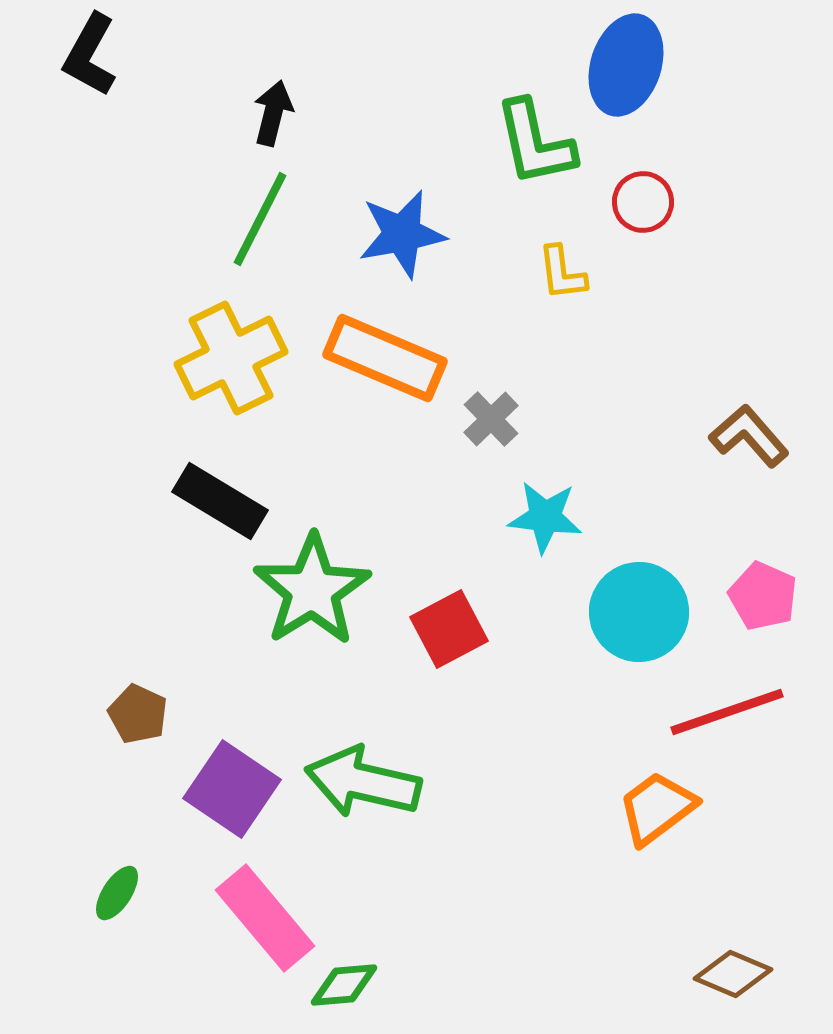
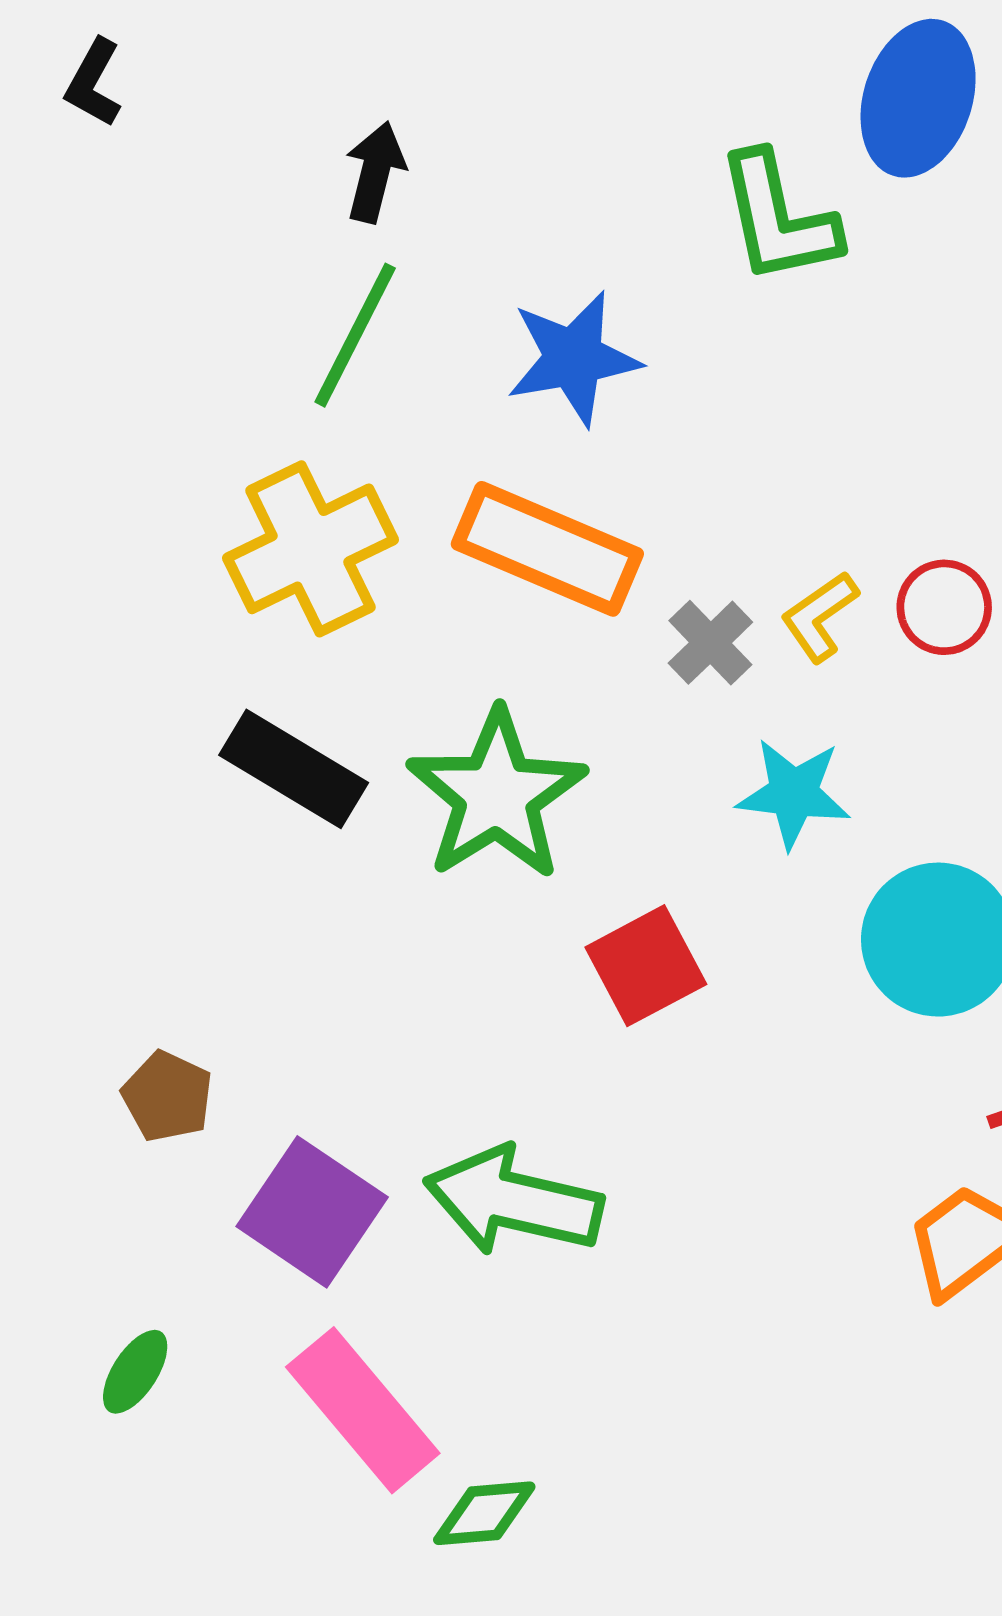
black L-shape: (90, 55) -> (94, 83), size x0.7
red circle: (643, 202) -> (944, 607), moved
yellow L-shape: (562, 273) -> (820, 617), moved, turned 62
green star: (312, 590) -> (497, 795), moved

